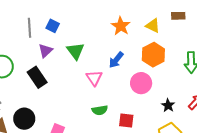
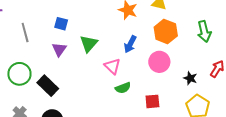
gray line: (30, 28) -> (25, 32), moved
green triangle: (75, 51) -> (89, 44), turned 30
black rectangle: (37, 77) -> (48, 86), moved
green semicircle: (100, 110) -> (123, 88), moved

